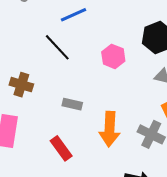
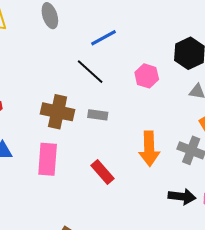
brown cross: (21, 85) -> (58, 112), size x1.4
gray rectangle: (72, 104) -> (98, 115), moved

